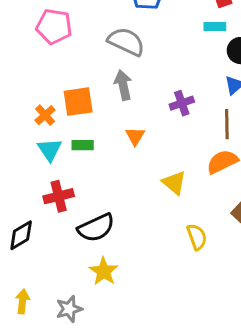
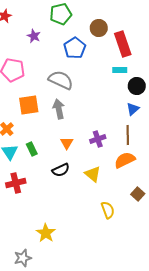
orange square: (78, 102) -> (29, 105), moved
purple cross: (182, 103) -> (98, 139), moved
green rectangle: (83, 145) -> (32, 149), turned 64
black semicircle: (96, 228) -> (61, 170), moved, size x0.7

